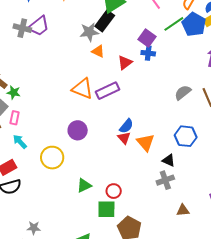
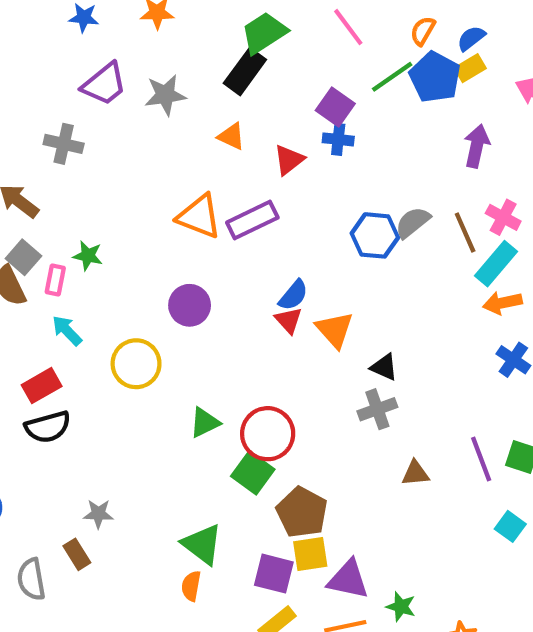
gray cross: (22, 28) -> (64, 144), moved
gray star: (89, 32) -> (165, 95), moved
green star: (14, 92) -> (88, 256), moved
blue hexagon: (186, 136) -> (375, 235), moved
red circle: (114, 191) -> (268, 434), size x1.6
green square: (106, 209) -> (253, 473), turned 36

